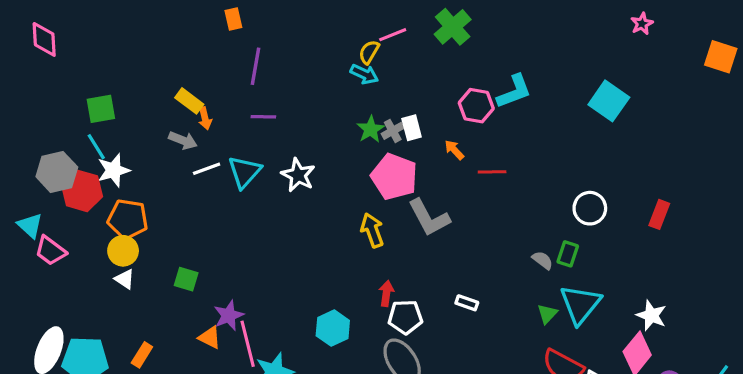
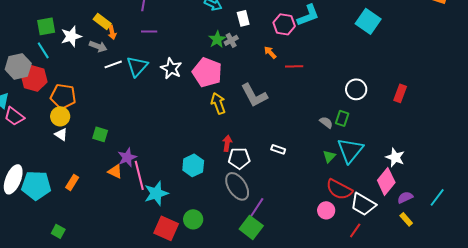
white rectangle: (412, 128) -> (243, 18), moved
white star: (114, 170) -> (71, 36), moved
pink pentagon: (394, 177) -> (207, 72), moved

